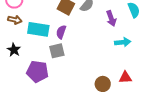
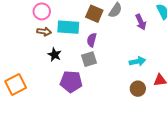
cyan rectangle: (38, 29) -> (68, 27), moved
cyan arrow: (123, 42) -> (137, 61), moved
black star: (14, 50) -> (55, 55), moved

